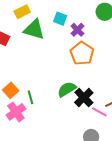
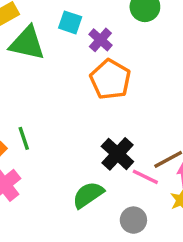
green semicircle: (67, 89) -> (88, 195), moved
green line: (30, 97) -> (24, 138), moved

